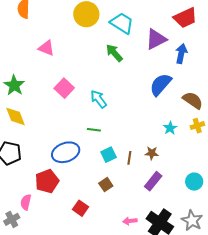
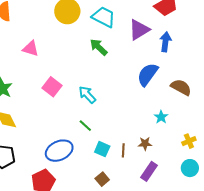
yellow cross: (197, 126) -> (189, 141), moved
green line: (94, 130) -> (85, 126), turned 40
cyan square: (109, 155) -> (102, 149), turned -35

